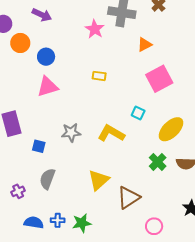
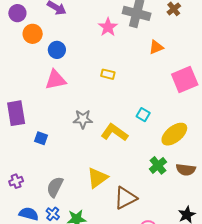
pink square: (159, 79) -> (185, 79), moved
gray star: (71, 132) -> (83, 119), moved
gray semicircle: (47, 179) -> (55, 187), moved
blue cross: (58, 220) -> (53, 214), turned 32

